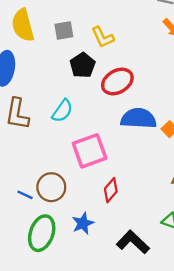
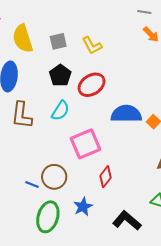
black pentagon: (83, 65) -> (60, 75), moved
red ellipse: (117, 82) -> (92, 85), moved

